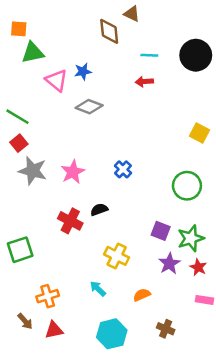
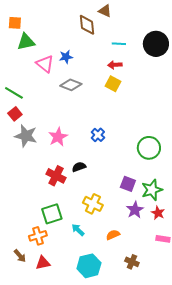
yellow square: (200, 133) -> (113, 84), moved
green square: (20, 250) -> (52, 214), moved

